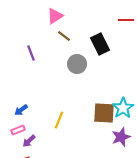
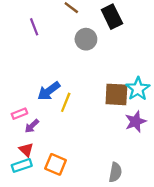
blue arrow: (21, 110) -> (49, 91), moved, size x1.5

